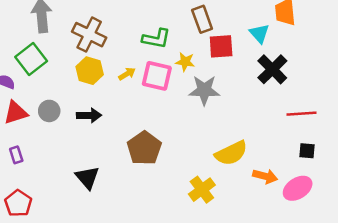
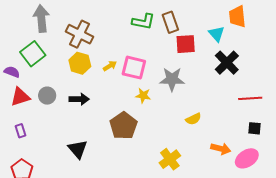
green L-shape: (156, 39) -> (143, 22), moved
yellow star: (185, 62) -> (143, 96), moved
yellow semicircle: (231, 153) -> (193, 119), moved, size x0.6

